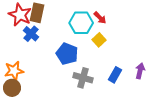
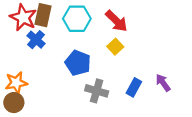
red arrow: (100, 18) -> (116, 21), size x1.5
cyan hexagon: (81, 23) -> (77, 19), moved
purple arrow: (140, 71) -> (163, 83), turned -49

